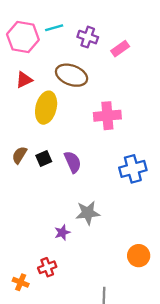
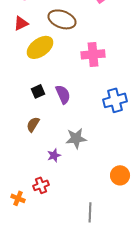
yellow ellipse: (46, 108) -> (40, 47), turned 40
brown semicircle: (19, 155) -> (33, 124), moved

